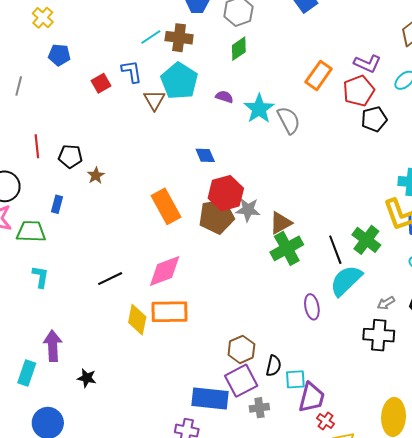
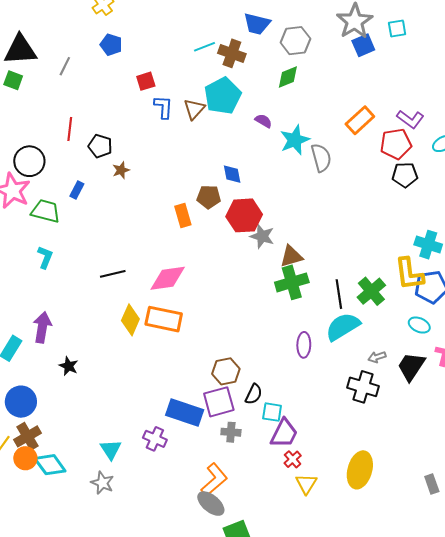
blue L-shape: (132, 72) -> (163, 107), moved
orange rectangle: (166, 206) -> (183, 215), size x0.7
brown pentagon: (217, 216) -> (209, 197), moved, size x0.7

